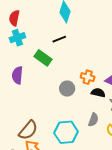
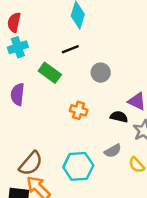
orange cross: (88, 77) -> (79, 110), moved
gray circle: (67, 89) -> (101, 73), moved
gray semicircle: (93, 120) -> (113, 151), turned 40

